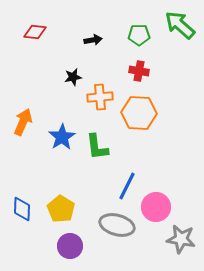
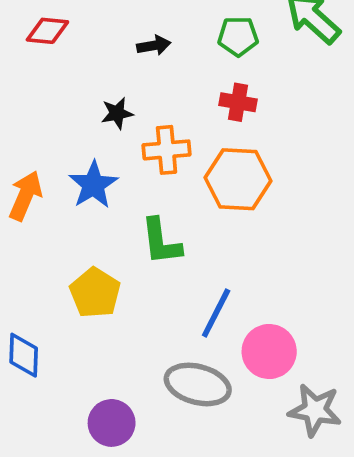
blue star: (62, 137) -> (93, 185), moved
yellow pentagon: (61, 209) -> (95, 293), moved

